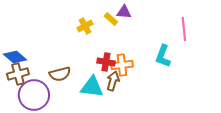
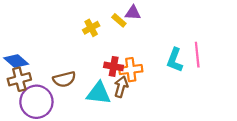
pink line: (184, 29) -> (197, 55), moved

